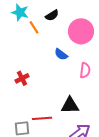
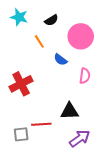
orange line: (34, 27) -> (39, 41), moved
red cross: (22, 78) -> (21, 84), size x1.6

